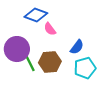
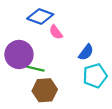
green line: (29, 61) -> (32, 68), turned -50
brown hexagon: (50, 62) -> (45, 90), moved

